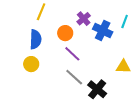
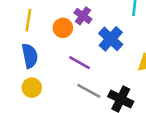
blue cross: (103, 31) -> (111, 39), moved, turned 30
orange circle: (65, 33) -> (63, 28), moved

